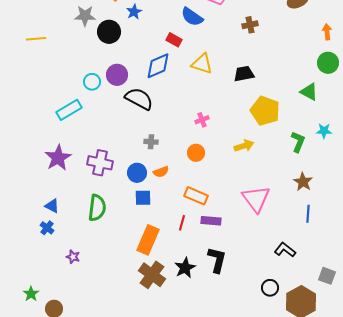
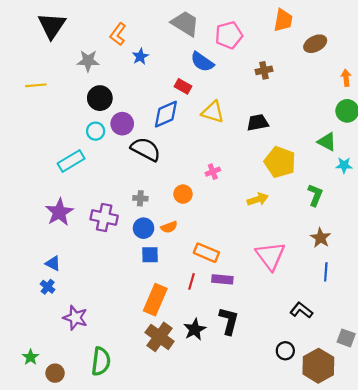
black circle: (109, 32) -> (100, 98), moved
cyan star: (324, 131) -> (344, 165), moved
gray cross: (151, 142) -> (140, 198), moved
orange circle: (196, 153) -> (183, 194), moved
green semicircle: (97, 208) -> (101, 361), moved
purple star: (73, 257) -> (75, 318), size x1.6

